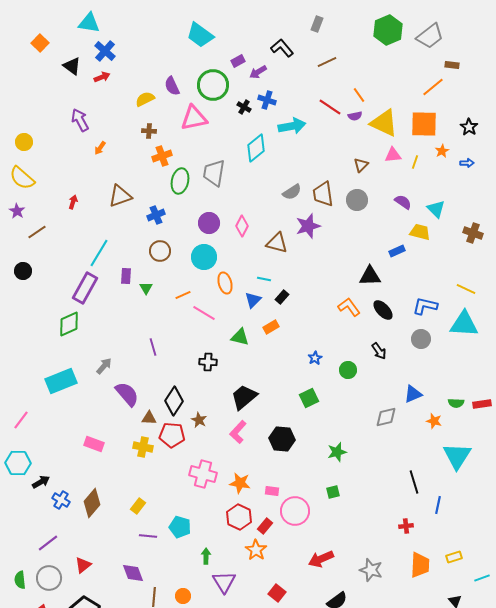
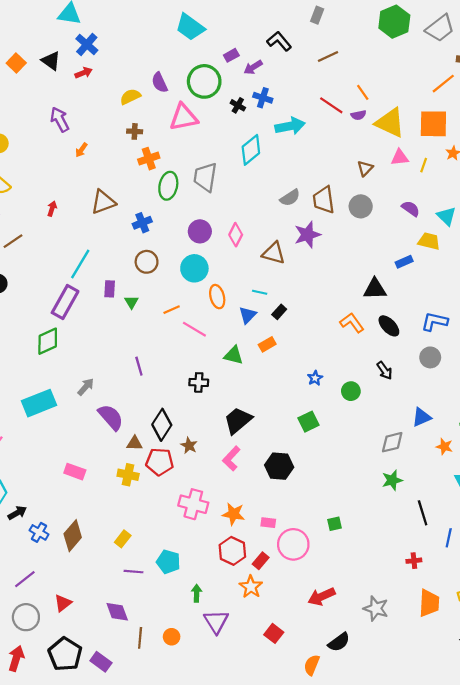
orange square: (40, 43) -> (16, 63), moved
green star: (337, 452) -> (392, 480), moved

